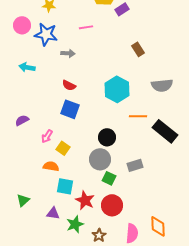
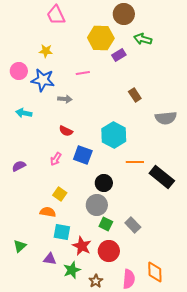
gray semicircle: (162, 85) -> (166, 118), moved
blue square: (70, 109) -> (83, 155), moved
pink arrow: (47, 136) -> (56, 159), moved
gray rectangle: (135, 165) -> (133, 225), moved, turned 63

